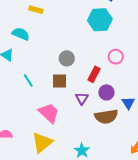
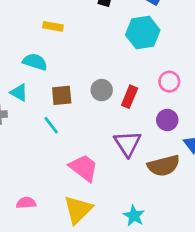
red rectangle: (94, 74) -> (130, 97), moved
brown square: (59, 81) -> (62, 95), moved
purple circle: (106, 92) -> (167, 120), moved
purple triangle: (82, 98) -> (128, 144), size x1.5

